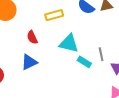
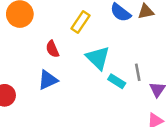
yellow rectangle: (54, 15) -> (81, 22), turned -42
cyan triangle: (69, 43) -> (98, 58), turned 30

